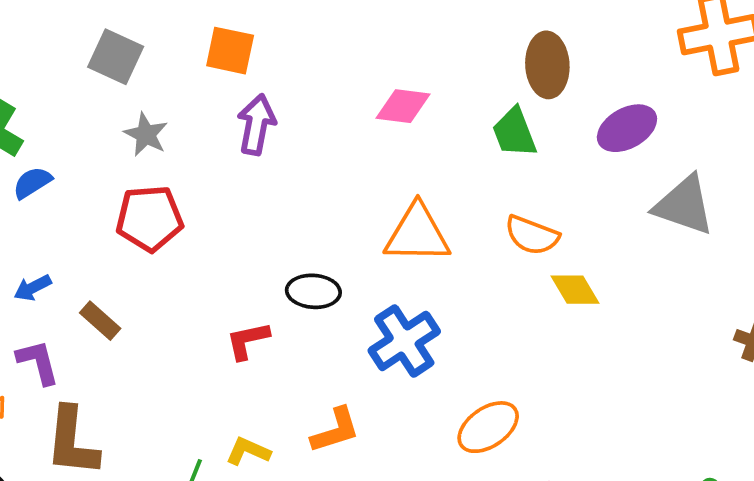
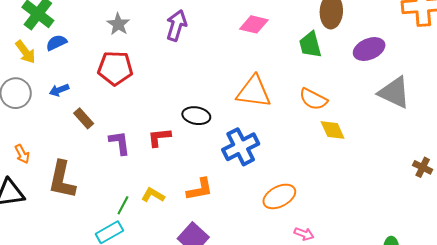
blue arrow: (33, 288) -> (59, 90), moved
purple L-shape: (38, 362) -> (120, 143), moved

